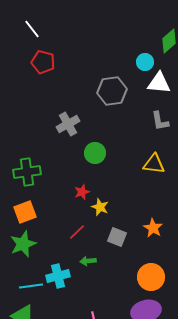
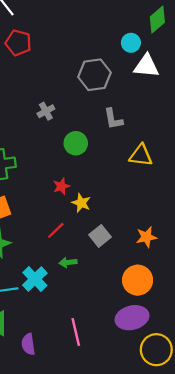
gray L-shape: (160, 121) -> (113, 119), moved
gray cross: (68, 124) -> (46, 111), size x0.7
orange star: (153, 228) -> (146, 237), moved, turned 30
gray square: (117, 237) -> (100, 236), turned 30
cyan cross: (58, 276) -> (35, 279), turned -30

